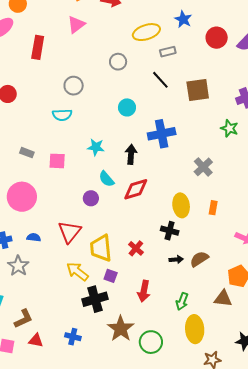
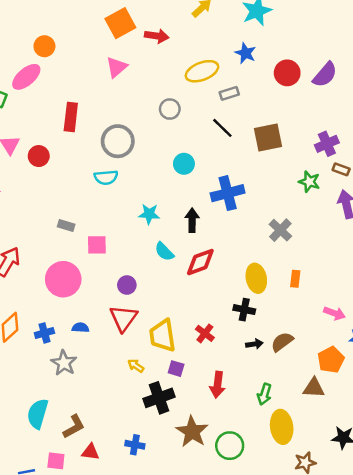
red rectangle: (38, 47) -> (71, 117), moved
gray circle: (74, 86) -> (118, 141), size x1.4
pink square: (57, 161) -> (97, 245), moved
purple circle: (91, 198) -> (127, 285), moved
yellow arrow: (77, 272) -> (136, 366), size x0.6

